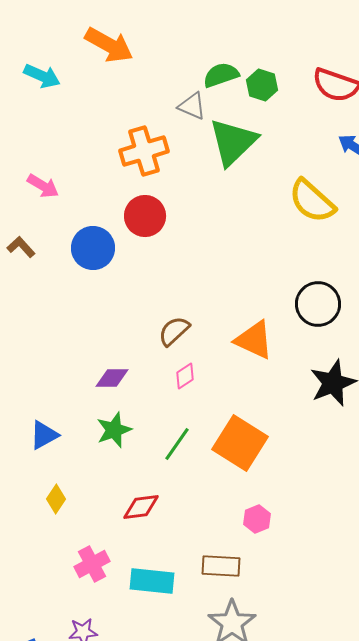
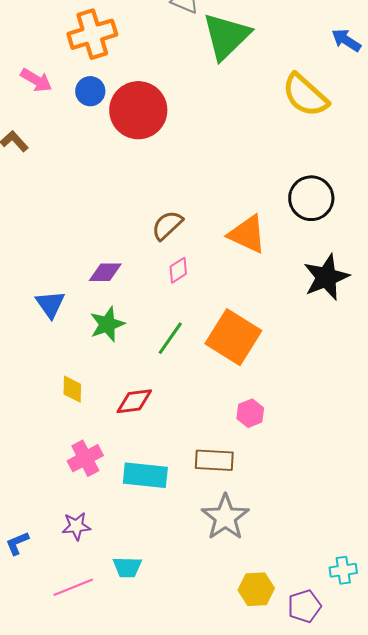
orange cross: (144, 151) -> (92, 34), moved
red circle: (145, 216) -> (138, 110), size x1.4
blue circle: (93, 248) -> (90, 91), moved, size x0.7
blue triangle: (44, 435) -> (50, 304), moved, turned -36
yellow diamond: (56, 499) -> (72, 389), moved, turned -32

